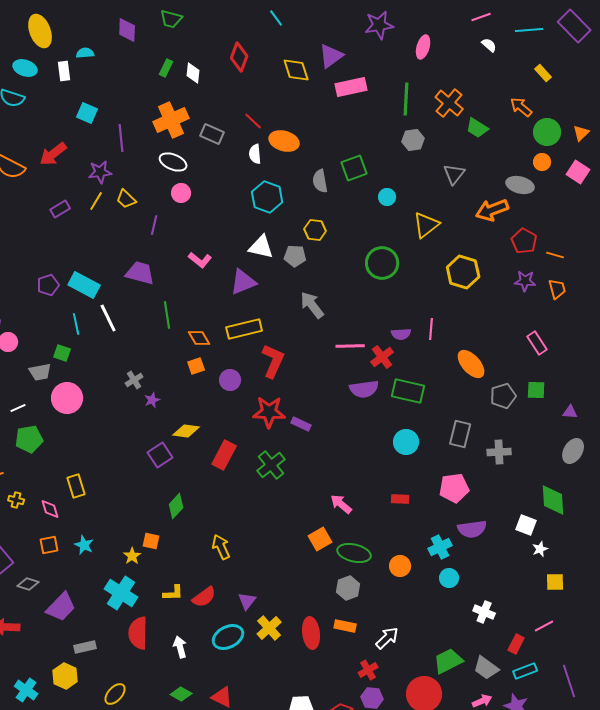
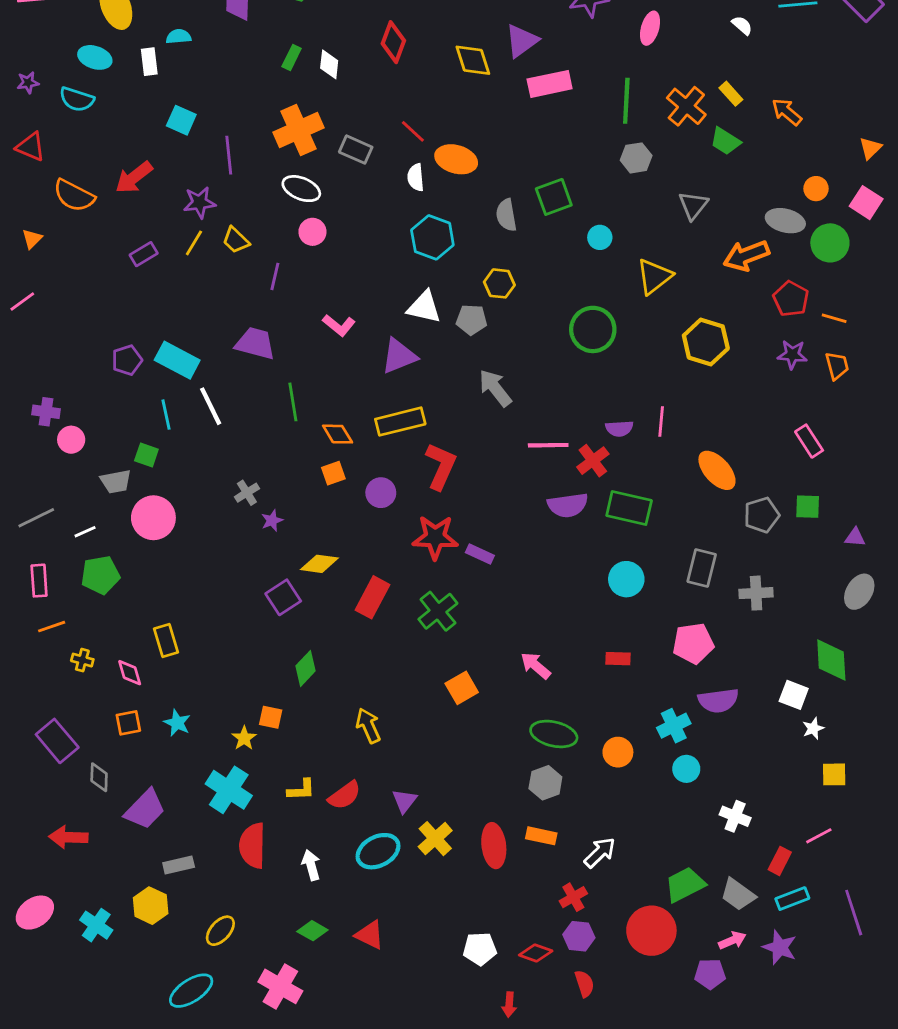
yellow rectangle: (543, 73) -> (731, 94), moved
green circle: (547, 132) -> (830, 243), moved
orange square: (320, 539) -> (462, 688), moved
gray diamond: (28, 584) -> (99, 777), turned 75

